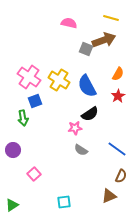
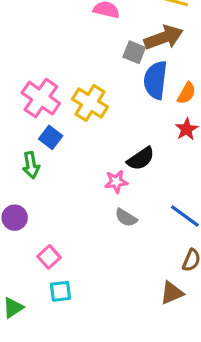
blue semicircle: (87, 86) -> (155, 80), moved, turned 35
blue square: (35, 101) -> (51, 137), turned -32
cyan square: (64, 202) -> (60, 291), moved

